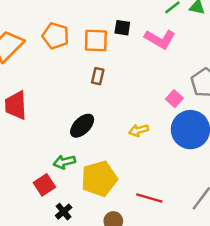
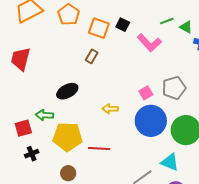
red line: (149, 198) -> (99, 149), moved, turned -30

